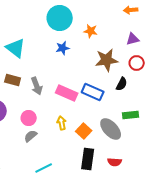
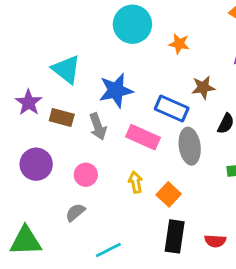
blue star: (63, 48) -> (116, 90), moved, size x1.6
brown star: (107, 60) -> (203, 87), size x0.7
blue rectangle: (93, 92) -> (172, 109), moved
gray ellipse: (111, 129) -> (190, 146), moved, turned 35
gray semicircle: (31, 136) -> (75, 212), moved

